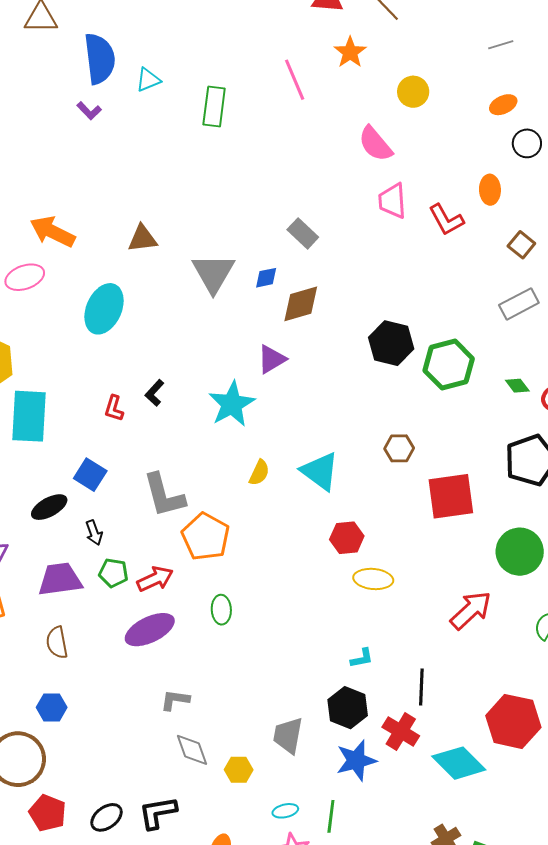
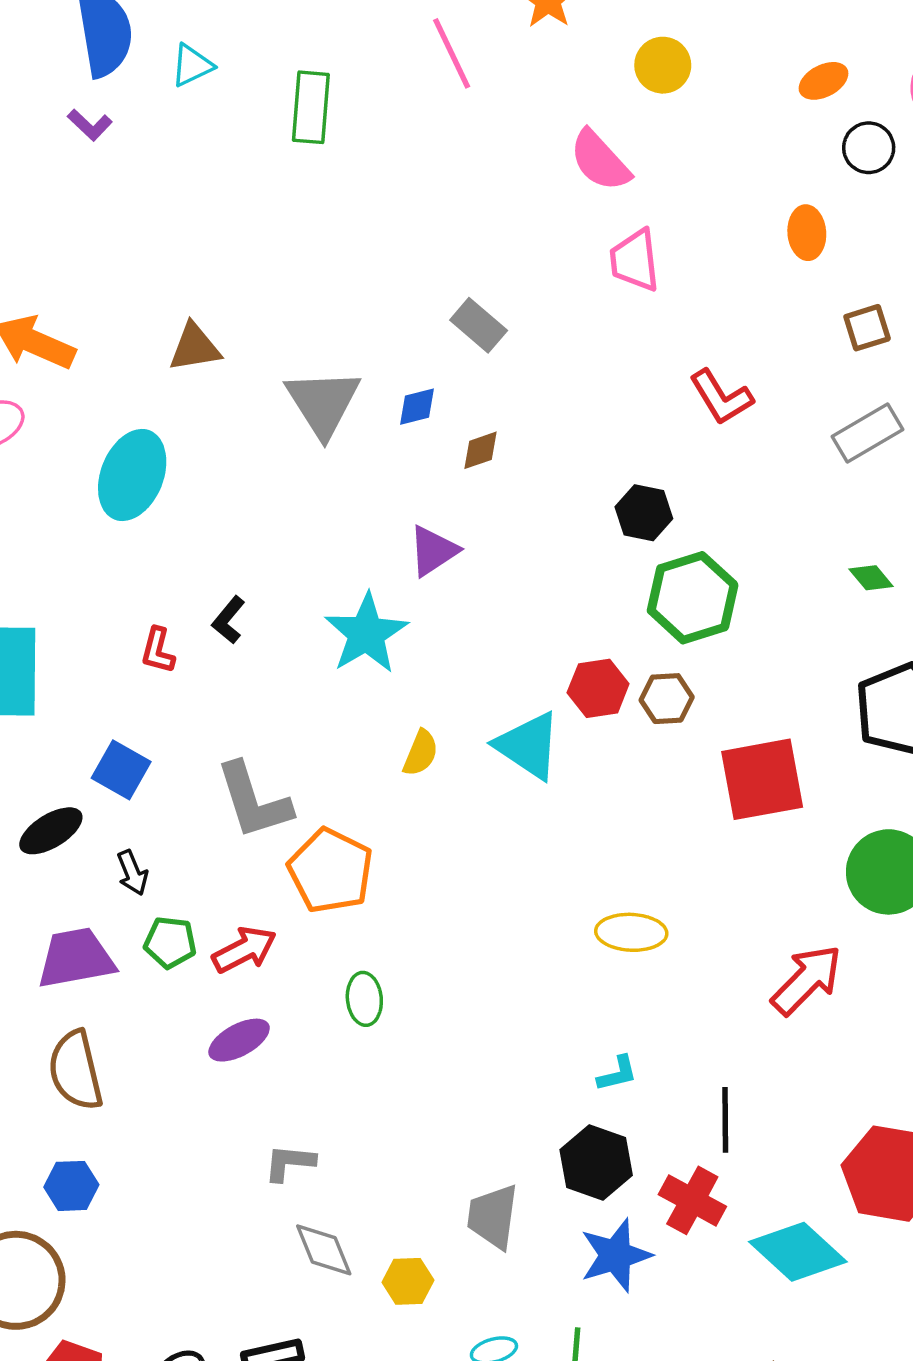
red L-shape: (446, 220) -> (721, 397), moved
brown square: (521, 245) -> (867, 328), turned 36
brown diamond: (301, 304) -> (481, 450), size x0.6
black hexagon: (391, 343) -> (644, 513), size x0.7
green hexagon: (449, 365) -> (693, 598), moved
red hexagon: (347, 538) -> (598, 688), moved
purple ellipse: (150, 630) -> (239, 1040), size x0.7
brown semicircle: (57, 643) -> (76, 1070), size x1.4

